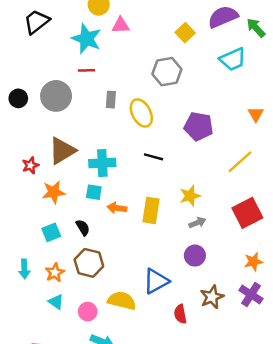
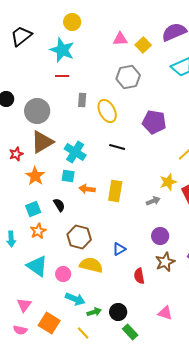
pink triangle: (121, 25) -> (120, 39), moved
gray circle: (56, 96) -> (37, 111), moved
cyan cross: (102, 163) -> (75, 152), turned 35
orange star: (54, 192) -> (35, 176), turned -30
yellow star: (190, 196) -> (168, 182), moved
purple circle: (195, 256) -> (160, 236), moved
brown hexagon: (89, 263) -> (79, 237), moved
orange star: (55, 273) -> (38, 231), moved
blue triangle: (156, 281) -> (119, 249), size x0.6
cyan triangle: (56, 302) -> (37, 266), size x1.6

